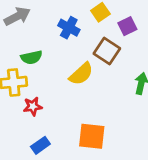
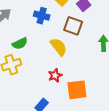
yellow semicircle: (81, 74) -> (59, 47), turned -72
red star: (33, 106) -> (55, 75), moved

